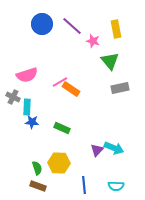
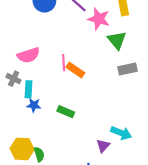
pink star: (93, 41) -> (99, 19), size x1.5
pink line: (60, 82) -> (64, 63), turned -63
purple triangle: (97, 150) -> (103, 146), moved
yellow hexagon: (59, 163) -> (22, 149), moved

